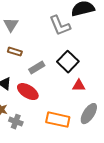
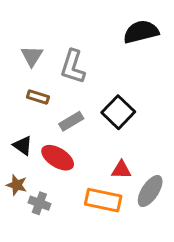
gray L-shape: (60, 26) -> (73, 67), moved, turned 40
red triangle: (79, 86) -> (121, 170), moved

